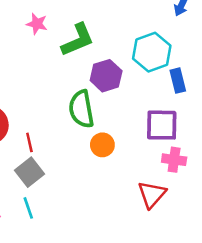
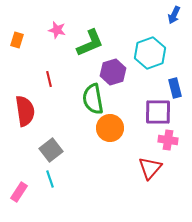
blue rectangle: (178, 81) -> (175, 88), moved
red line: (29, 142) -> (49, 79), moved
orange circle: (102, 145) -> (110, 128), size x1.4

